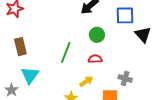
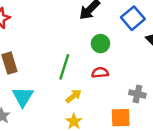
blue square: (125, 15) -> (133, 18), turned -36
yellow arrow: (86, 81) -> (74, 96), moved

